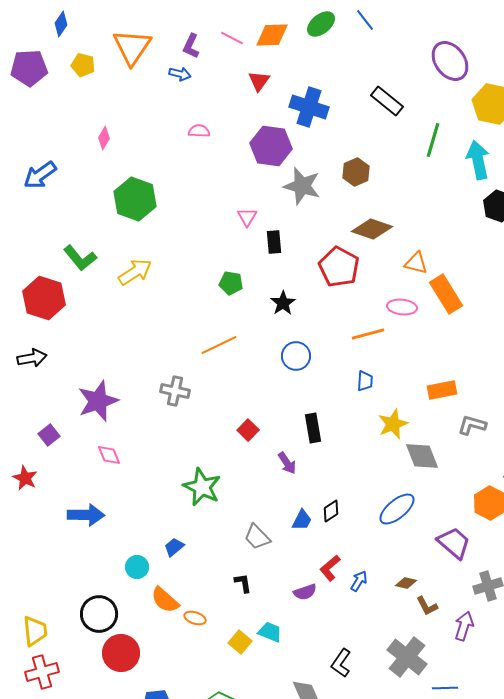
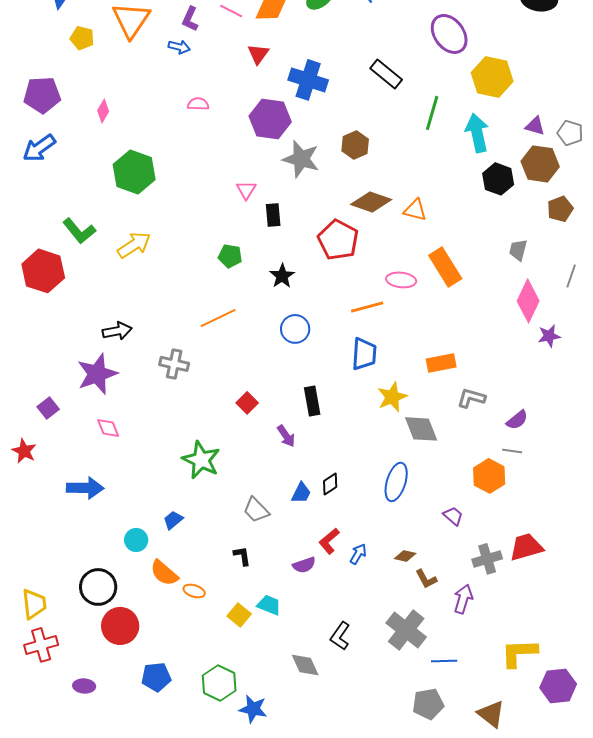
purple pentagon: (29, 68) -> (42, 95), moved
orange triangle: (416, 263) -> (415, 210), moved
black arrow: (32, 358) -> (117, 331), moved
blue trapezoid: (365, 381) -> (364, 354), size x1.6
blue ellipse: (397, 509) -> (396, 482), turned -33
purple trapezoid: (454, 543) -> (453, 516), size x0.6

